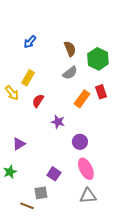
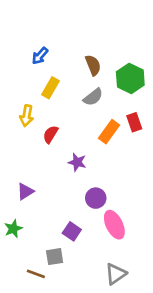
yellow rectangle: (28, 78) -> (51, 88), moved
yellow arrow: (12, 93) -> (27, 116), moved, turned 49
purple circle: (80, 142) -> (96, 198), moved
gray triangle: (88, 196) -> (116, 274), moved, turned -30

